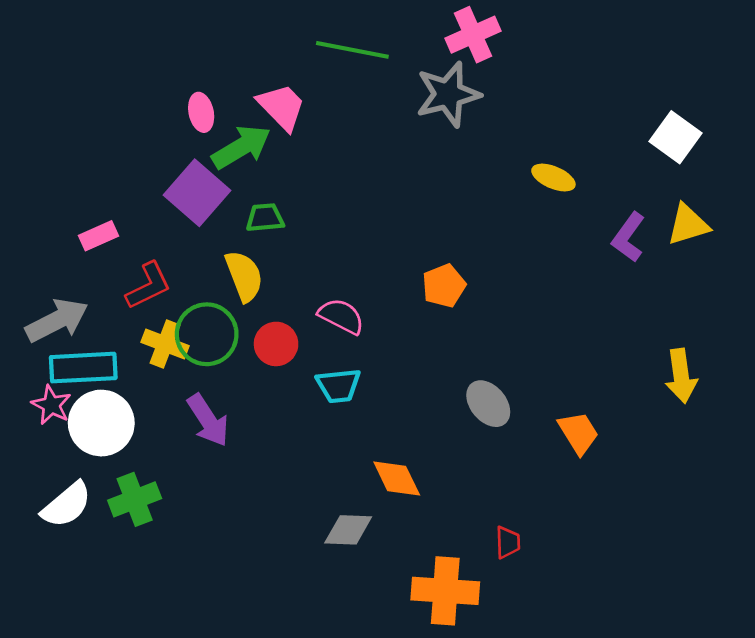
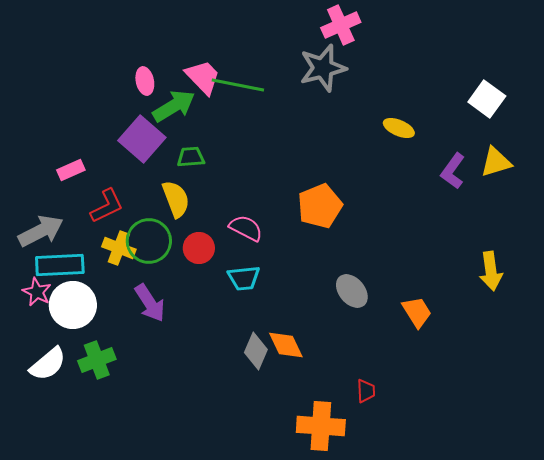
green line: (352, 50) -> (238, 85), moved
orange pentagon: (444, 286) -> (320, 206), size x1.4
gray diamond: (348, 530) -> (256, 351), moved, turned -69

